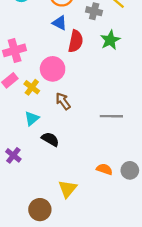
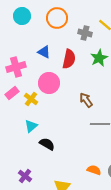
blue triangle: (59, 23) -> (44, 52), moved
brown arrow: (63, 101) -> (86, 100), moved
purple cross: (13, 155) -> (25, 176), moved

